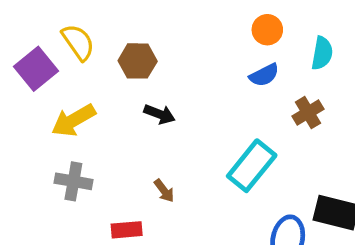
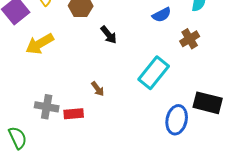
black arrow: (159, 114) -> (109, 35), moved, turned 30
gray cross: (73, 181) -> (47, 107), moved

